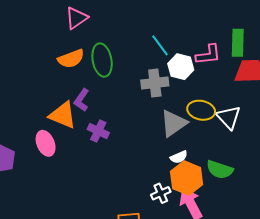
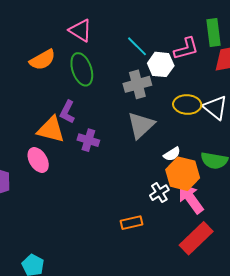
pink triangle: (76, 18) -> (80, 30), moved, turned -45
orange semicircle: (71, 59) -> (42, 60), moved
gray triangle: (174, 123) -> (141, 125), moved

